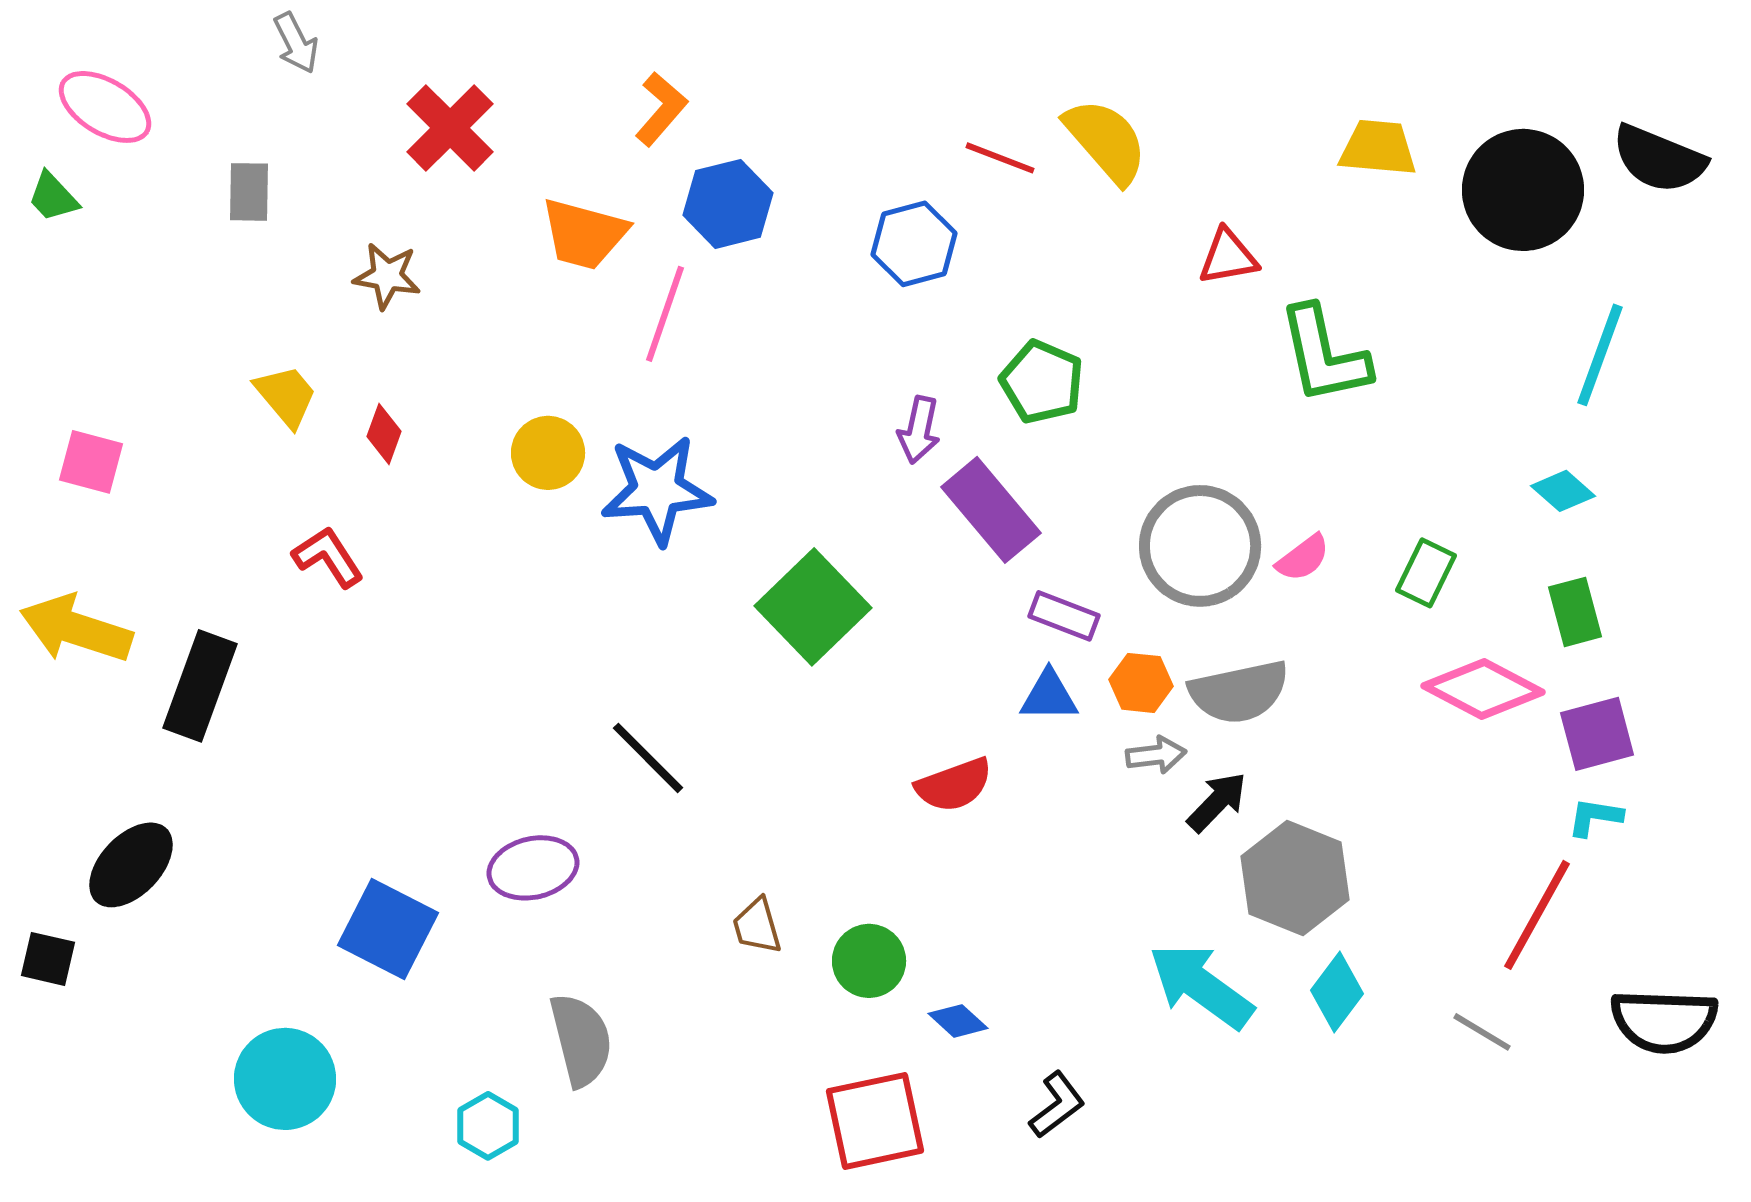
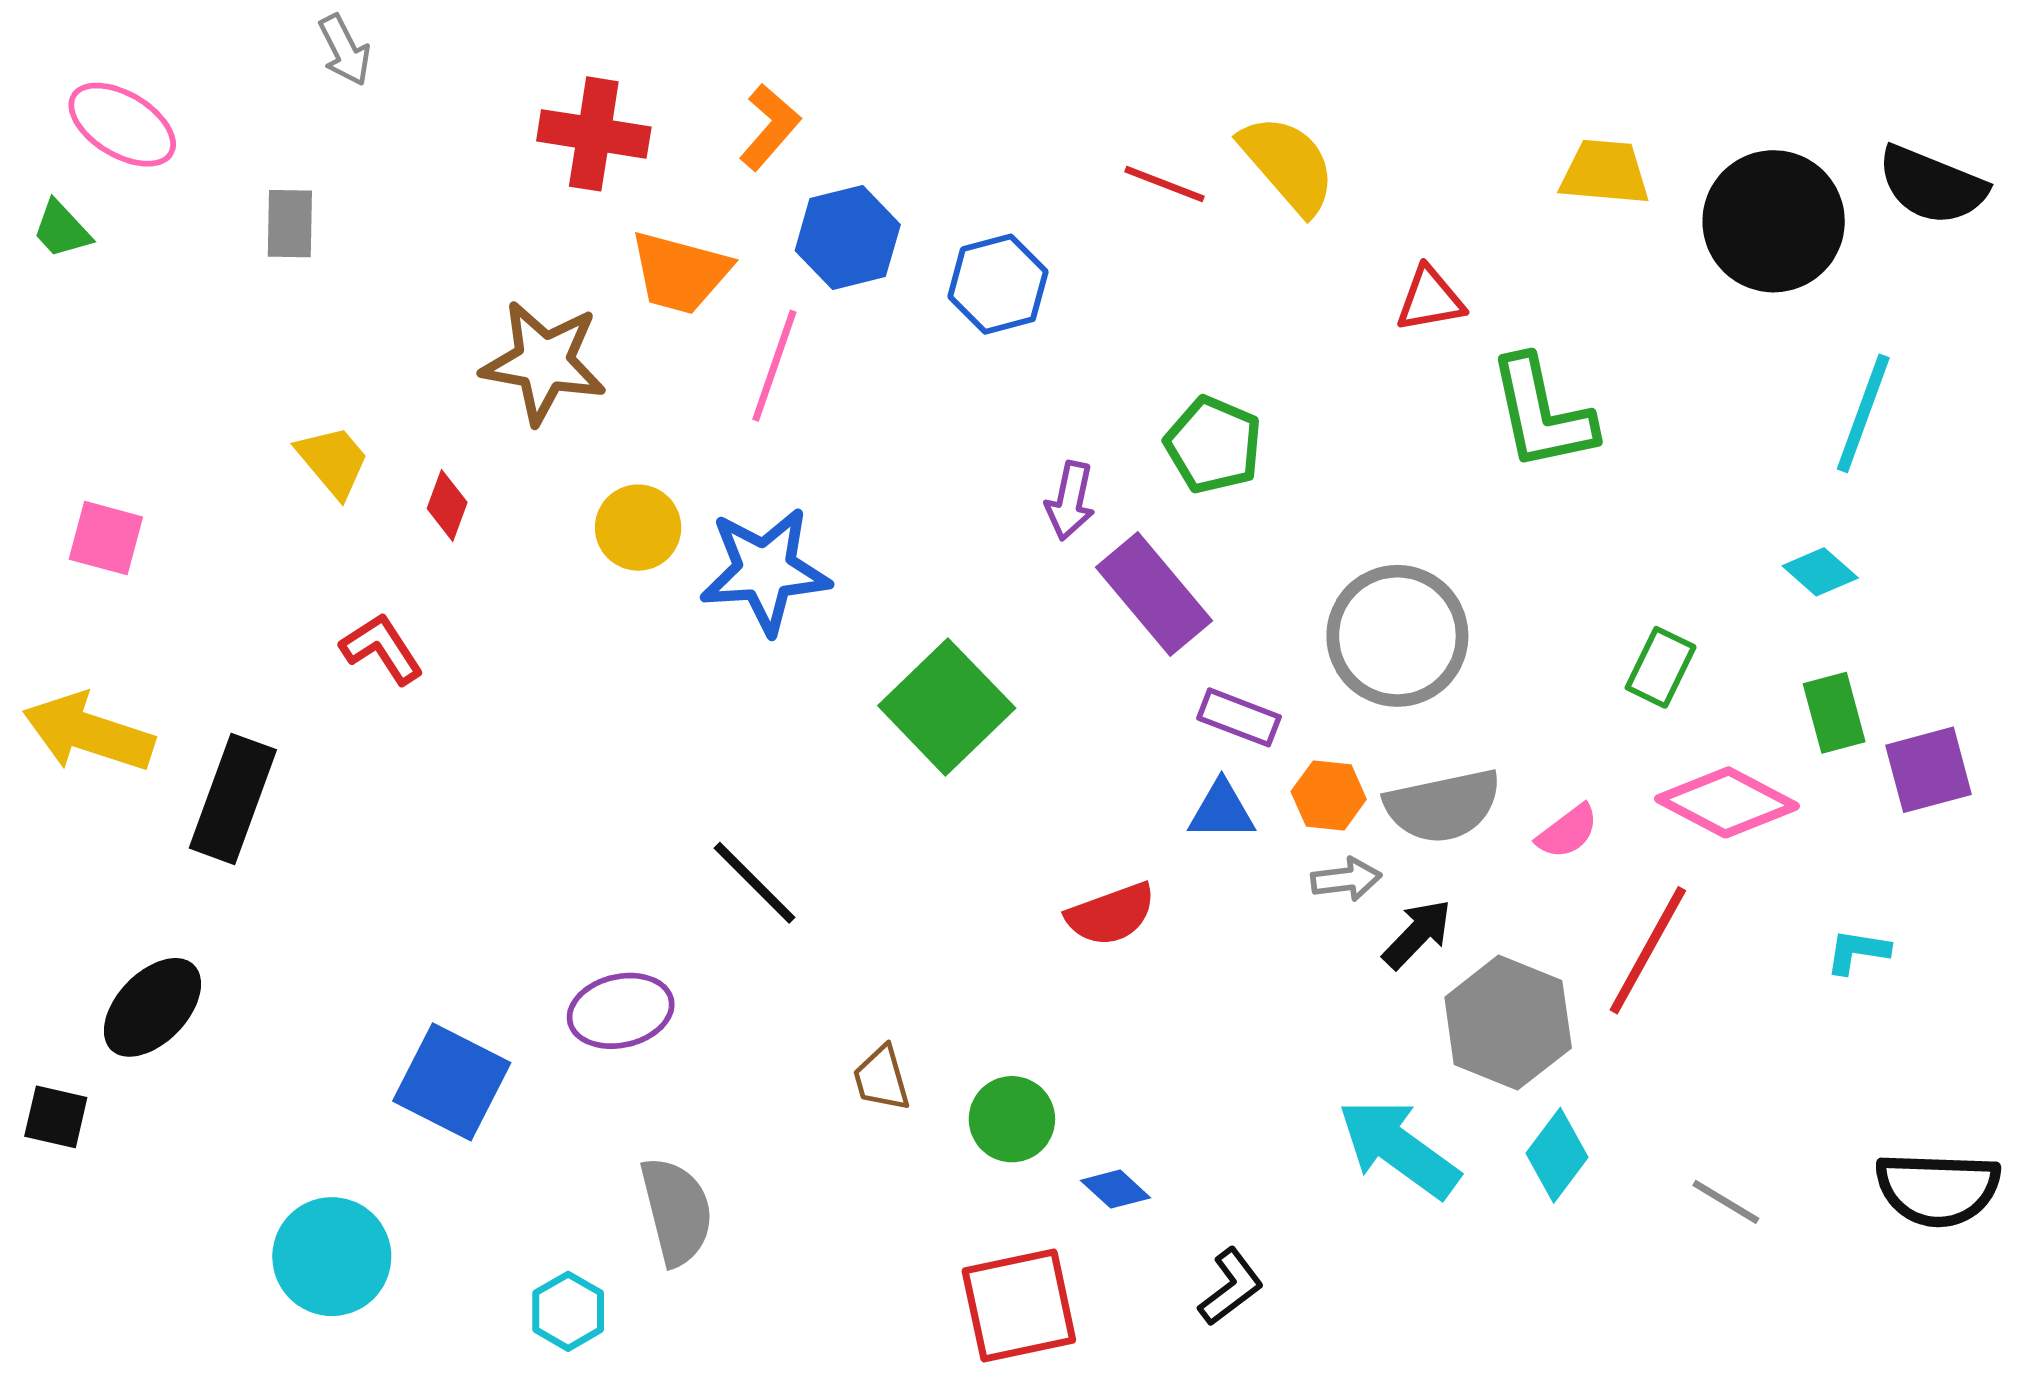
red cross: (450, 128) -> (594, 134), moved, turned -36
blue hexagon: (914, 244) -> (998, 284), moved
brown star: (387, 276) -> (544, 362), moved, size x1.6
pink semicircle: (1303, 558) -> (1567, 832), moved
purple square: (1597, 734) -> (1928, 770), moved
red line: (1537, 915) -> (1648, 950), moved

